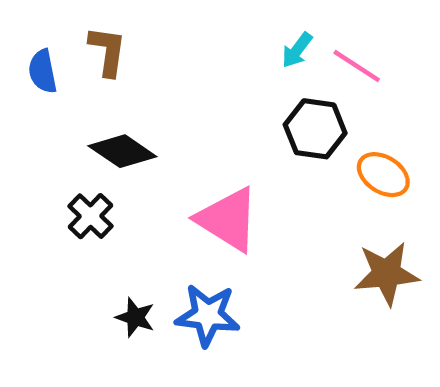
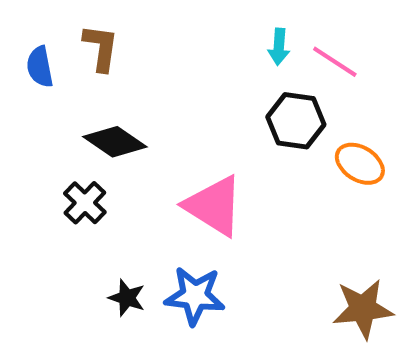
cyan arrow: (297, 50) -> (279, 47), turned -33
brown star: (386, 274) -> (363, 309), moved

